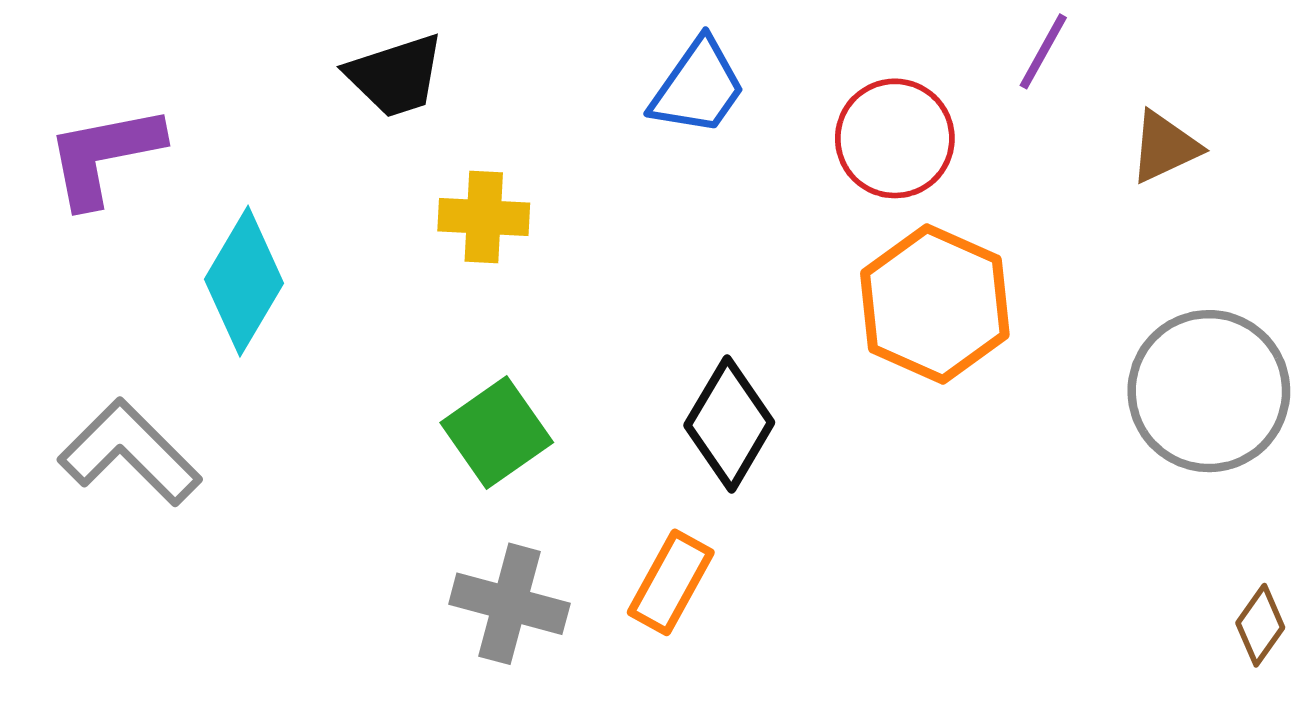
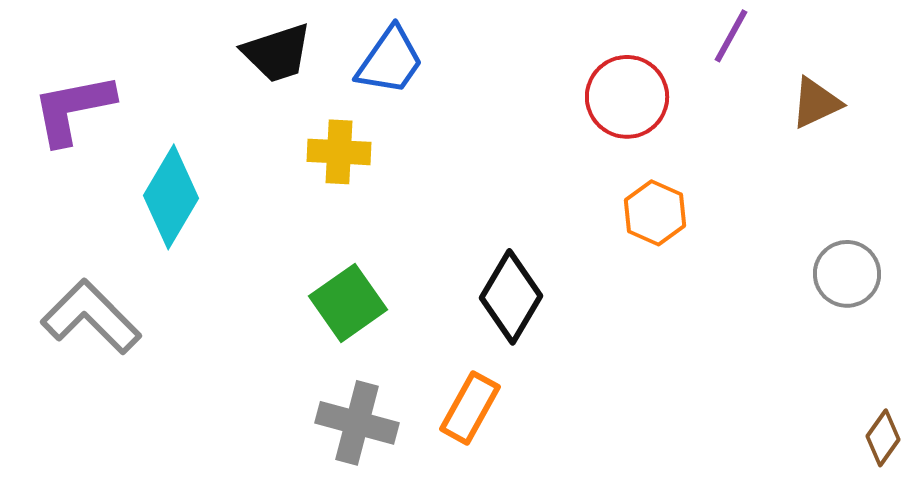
blue trapezoid: (698, 87) -> (390, 61), moved
orange hexagon: (935, 304) -> (655, 213), size x0.6
gray circle: (1209, 391) -> (847, 274), size x0.6

